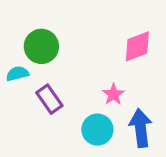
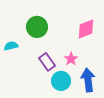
green circle: (41, 46) -> (37, 27), moved
purple rectangle: (49, 99) -> (47, 62), moved

